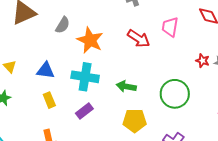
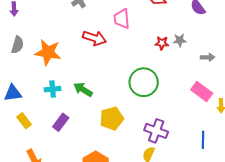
cyan cross: (85, 77) -> (53, 89), size x0.6
green arrow: (126, 86) -> (83, 89), moved, turned 36

